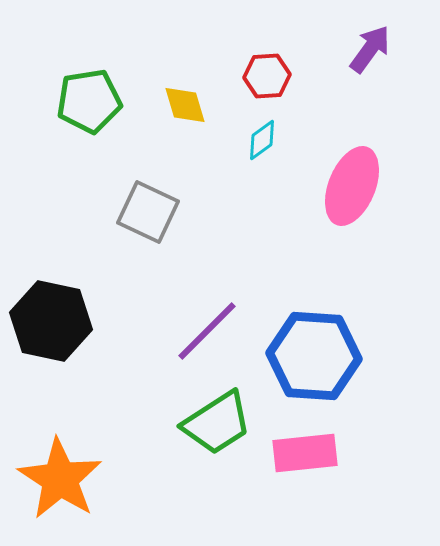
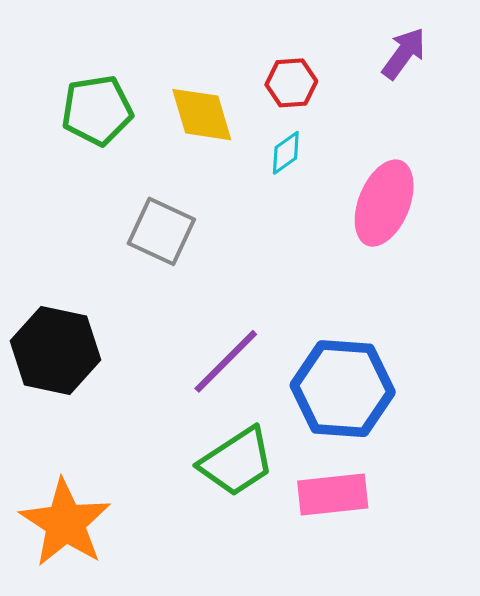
yellow diamond: (185, 105) -> (202, 115), size x1.4

